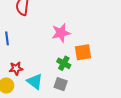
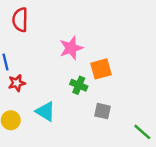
red star: (16, 68) -> (17, 83), moved
gray square: (61, 84) -> (102, 111), moved

